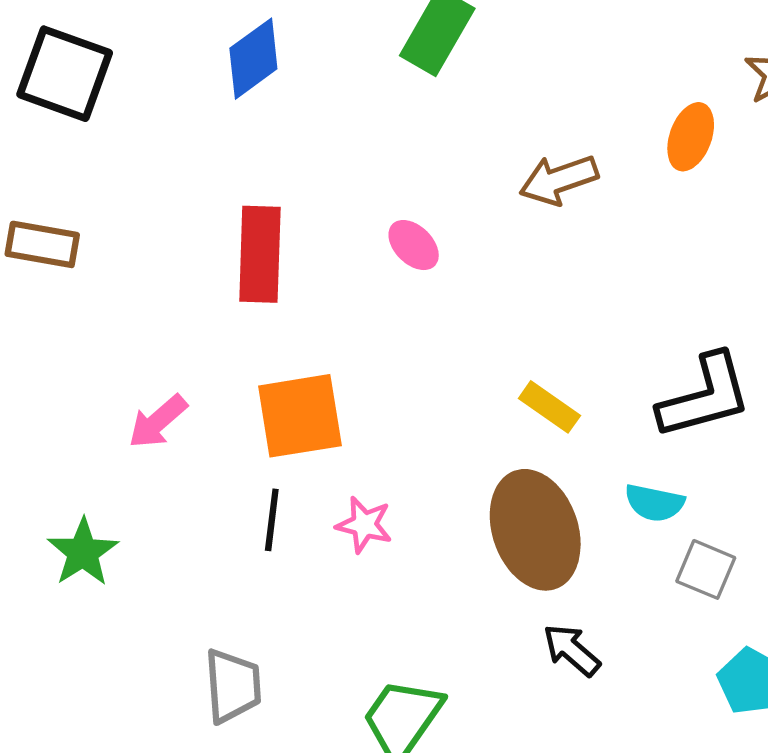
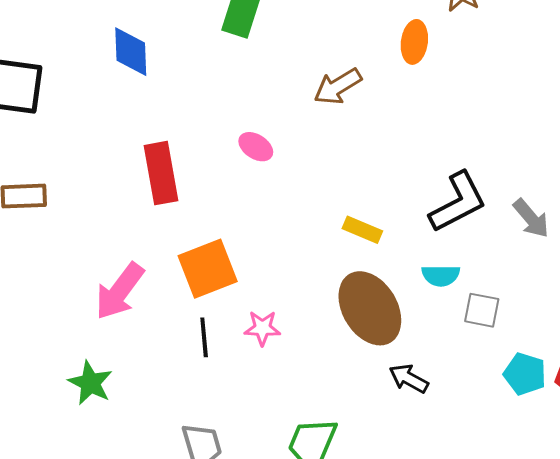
blue diamond: (253, 59) -> (131, 52), turned -44
pink arrow: (158, 422) -> (120, 291), size x1.5

